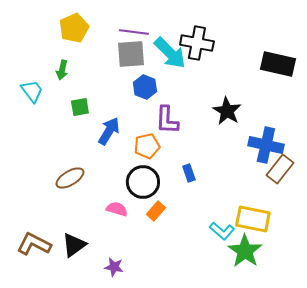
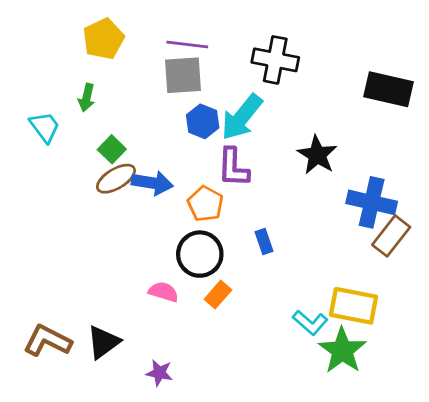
cyan arrow: (170, 53) -> (242, 117), moved, turned 84
green square: (80, 107) -> (112, 149), turned -36
blue arrow: (109, 131) -> (152, 183), turned 68
orange pentagon: (147, 146) -> (205, 204), turned -30
brown ellipse: (70, 178) -> (116, 179), moved

